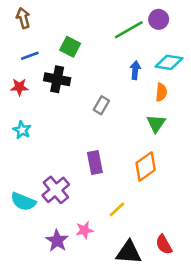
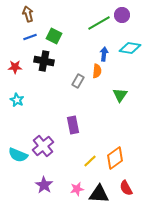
brown arrow: (23, 18) -> (28, 14), moved
blue line: (30, 56) -> (30, 37), moved
orange semicircle: (161, 92) -> (97, 71), moved
orange diamond: (146, 166) -> (115, 158), moved
pink star: (84, 230) -> (77, 189), moved

